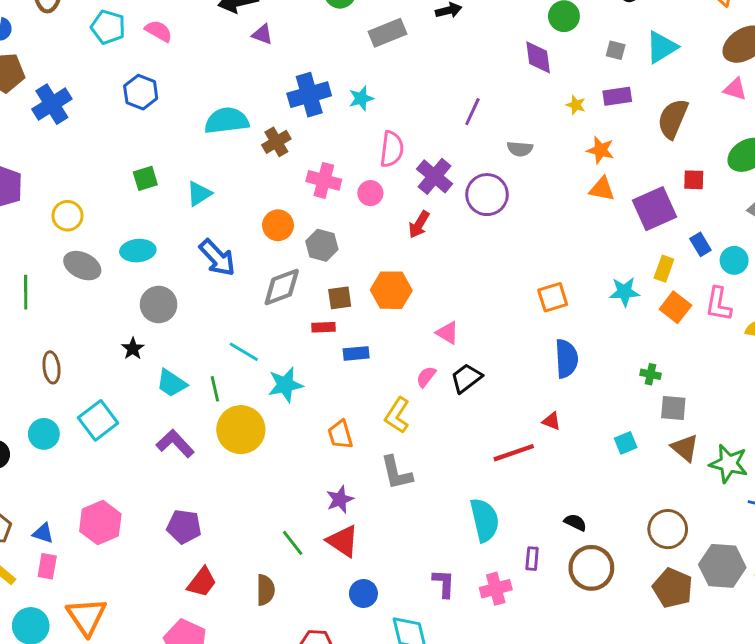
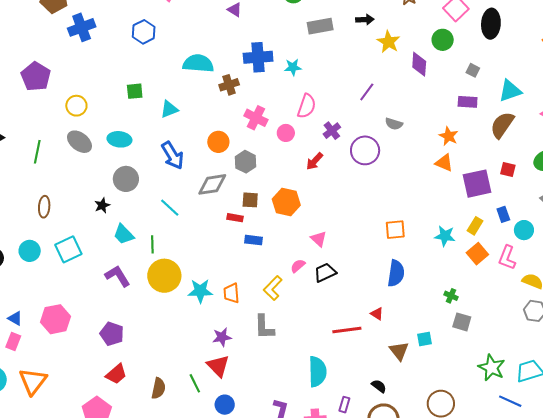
cyan triangle: (662, 47) -> (510, 91), moved
yellow star: (576, 105) -> (388, 42), moved, size x1.6
purple cross: (435, 176) -> (332, 131), size x0.7
cyan line: (244, 352) -> (170, 208), moved
cyan star: (285, 385) -> (200, 291), moved
brown triangle: (685, 448) -> (399, 351), moved
green line: (293, 543) -> (195, 383), moved

